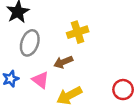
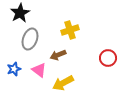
red circle: (123, 90) -> (108, 58), moved

